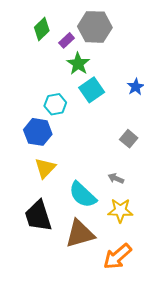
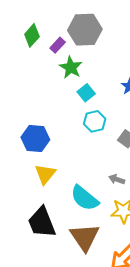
cyan square: (92, 90) -> (86, 93), size x0.7
cyan hexagon: (55, 104) -> (95, 121), moved
brown triangle: (80, 234) -> (85, 237), turned -44

